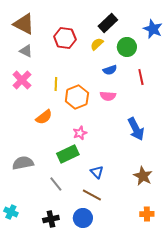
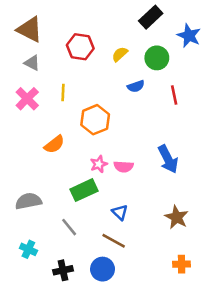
black rectangle: (108, 23) -> (151, 17), moved
yellow line: (56, 84) -> (63, 92), moved
pink semicircle: (108, 96) -> (124, 167), moved
cyan cross: (11, 212) -> (28, 249), moved

